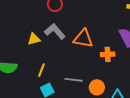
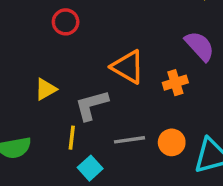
gray L-shape: (55, 31) -> (91, 105), moved, turned -50
orange triangle: (83, 39) -> (128, 67), turned 35

